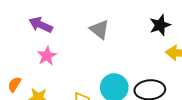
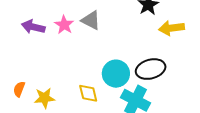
pink star: (47, 56) -> (64, 25), moved

